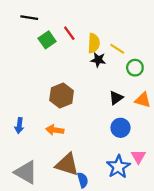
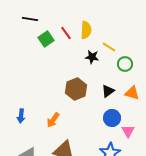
yellow semicircle: (94, 43) -> (86, 30), moved
brown hexagon: (62, 96) -> (76, 89), moved
orange arrow: (55, 130) -> (53, 120), turned -63
pink triangle: (138, 157) -> (128, 131), moved

